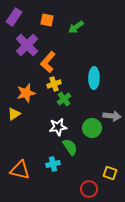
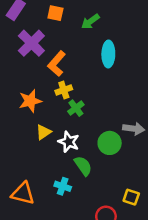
cyan ellipse: (94, 78) -> (108, 54), moved
yellow triangle: (14, 114) -> (43, 132), moved
white star: (58, 127) -> (69, 142), turned 30
cyan cross: (53, 164) -> (63, 186), turned 32

